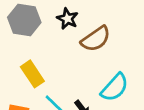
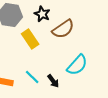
yellow rectangle: (32, 74) -> (30, 39), moved

